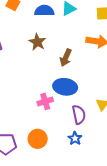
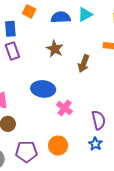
blue ellipse: (65, 87) -> (43, 89), moved
pink cross: (45, 101) -> (64, 108), turned -35

